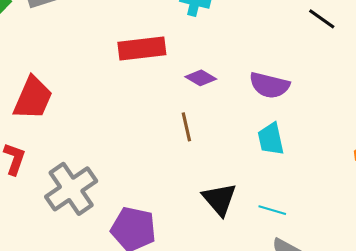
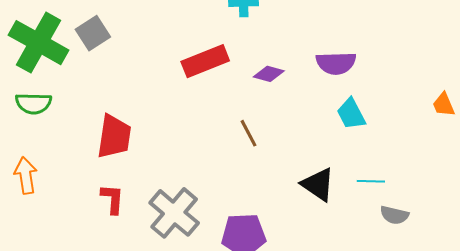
brown line: (186, 127) -> (249, 133), moved

